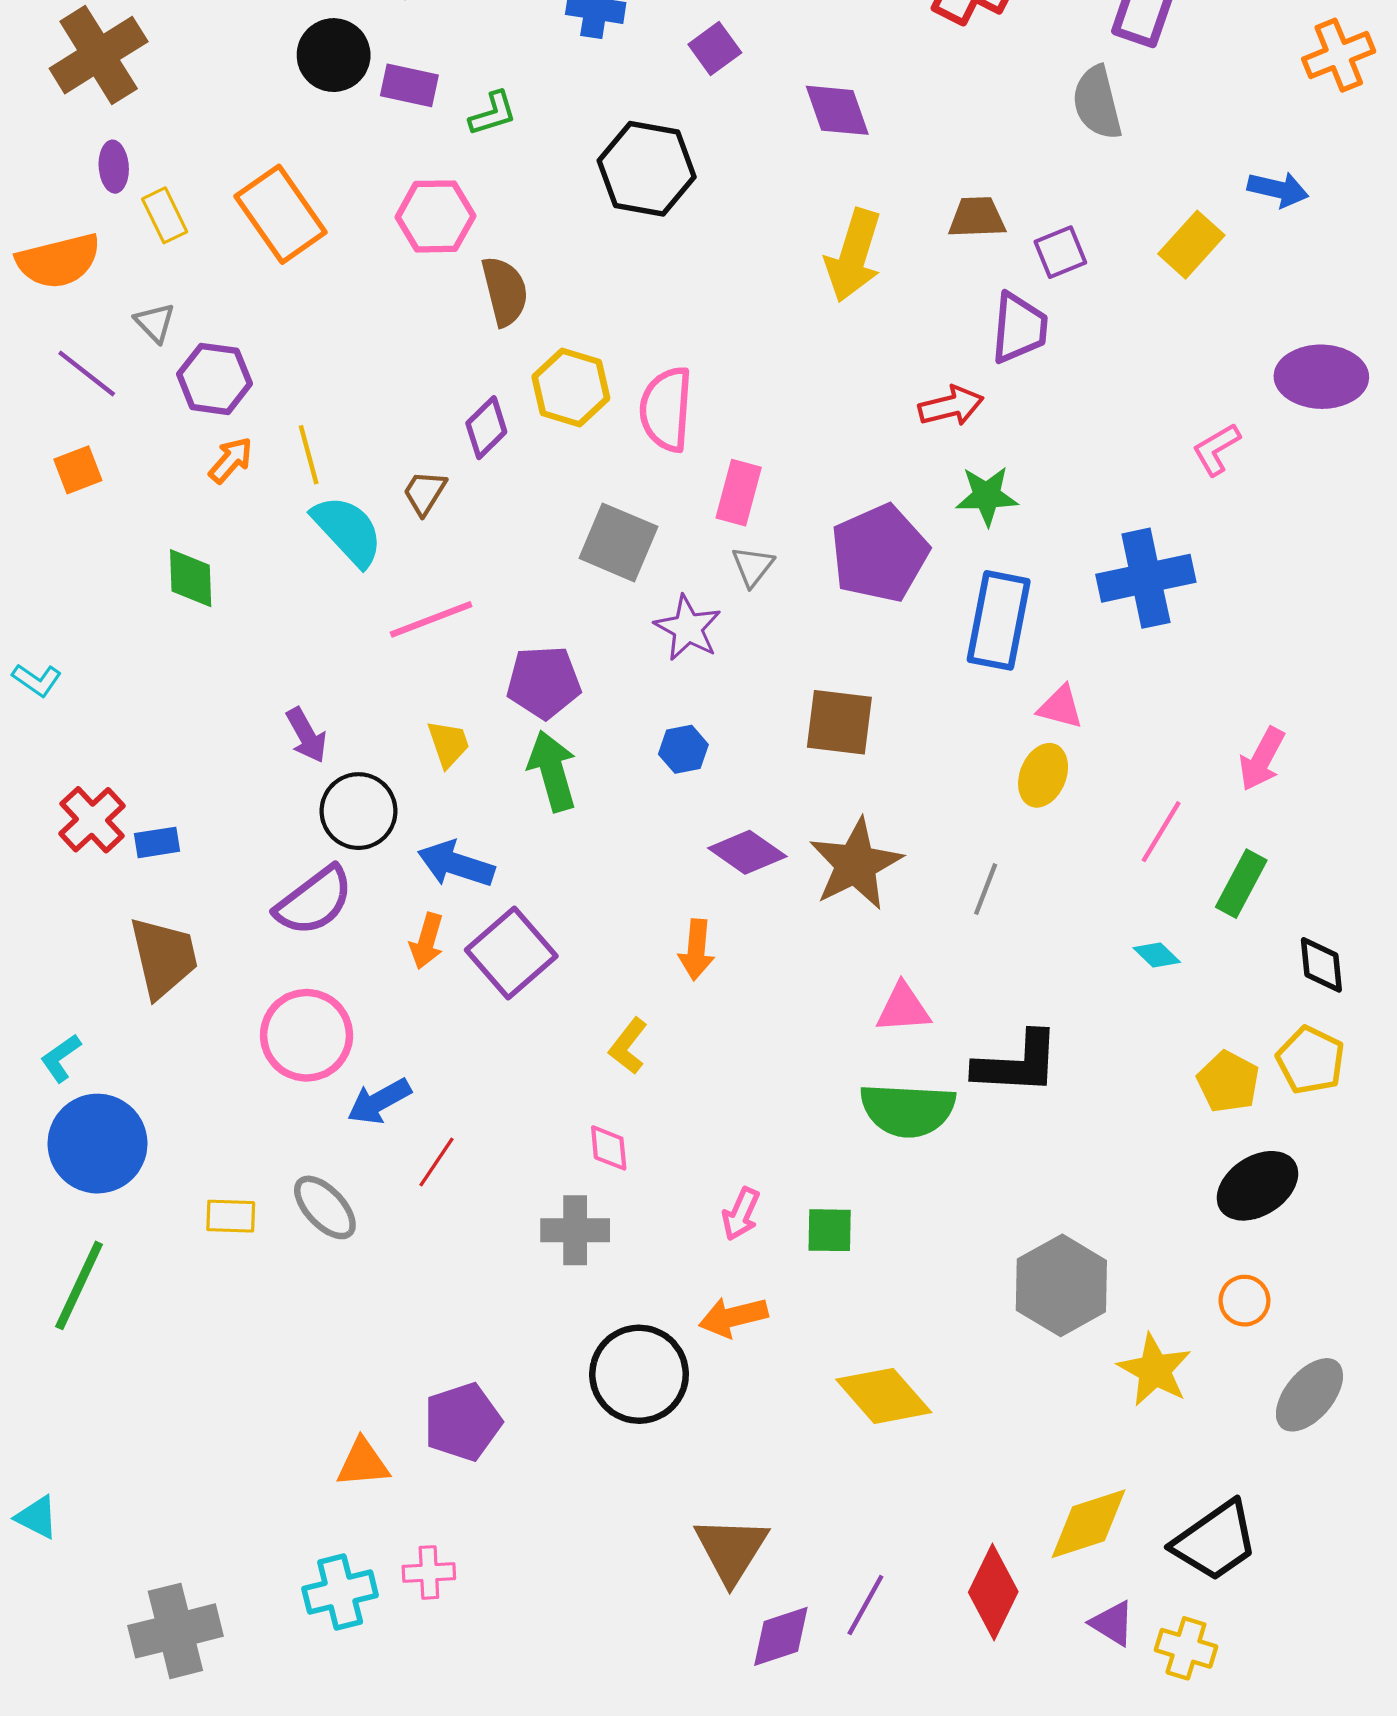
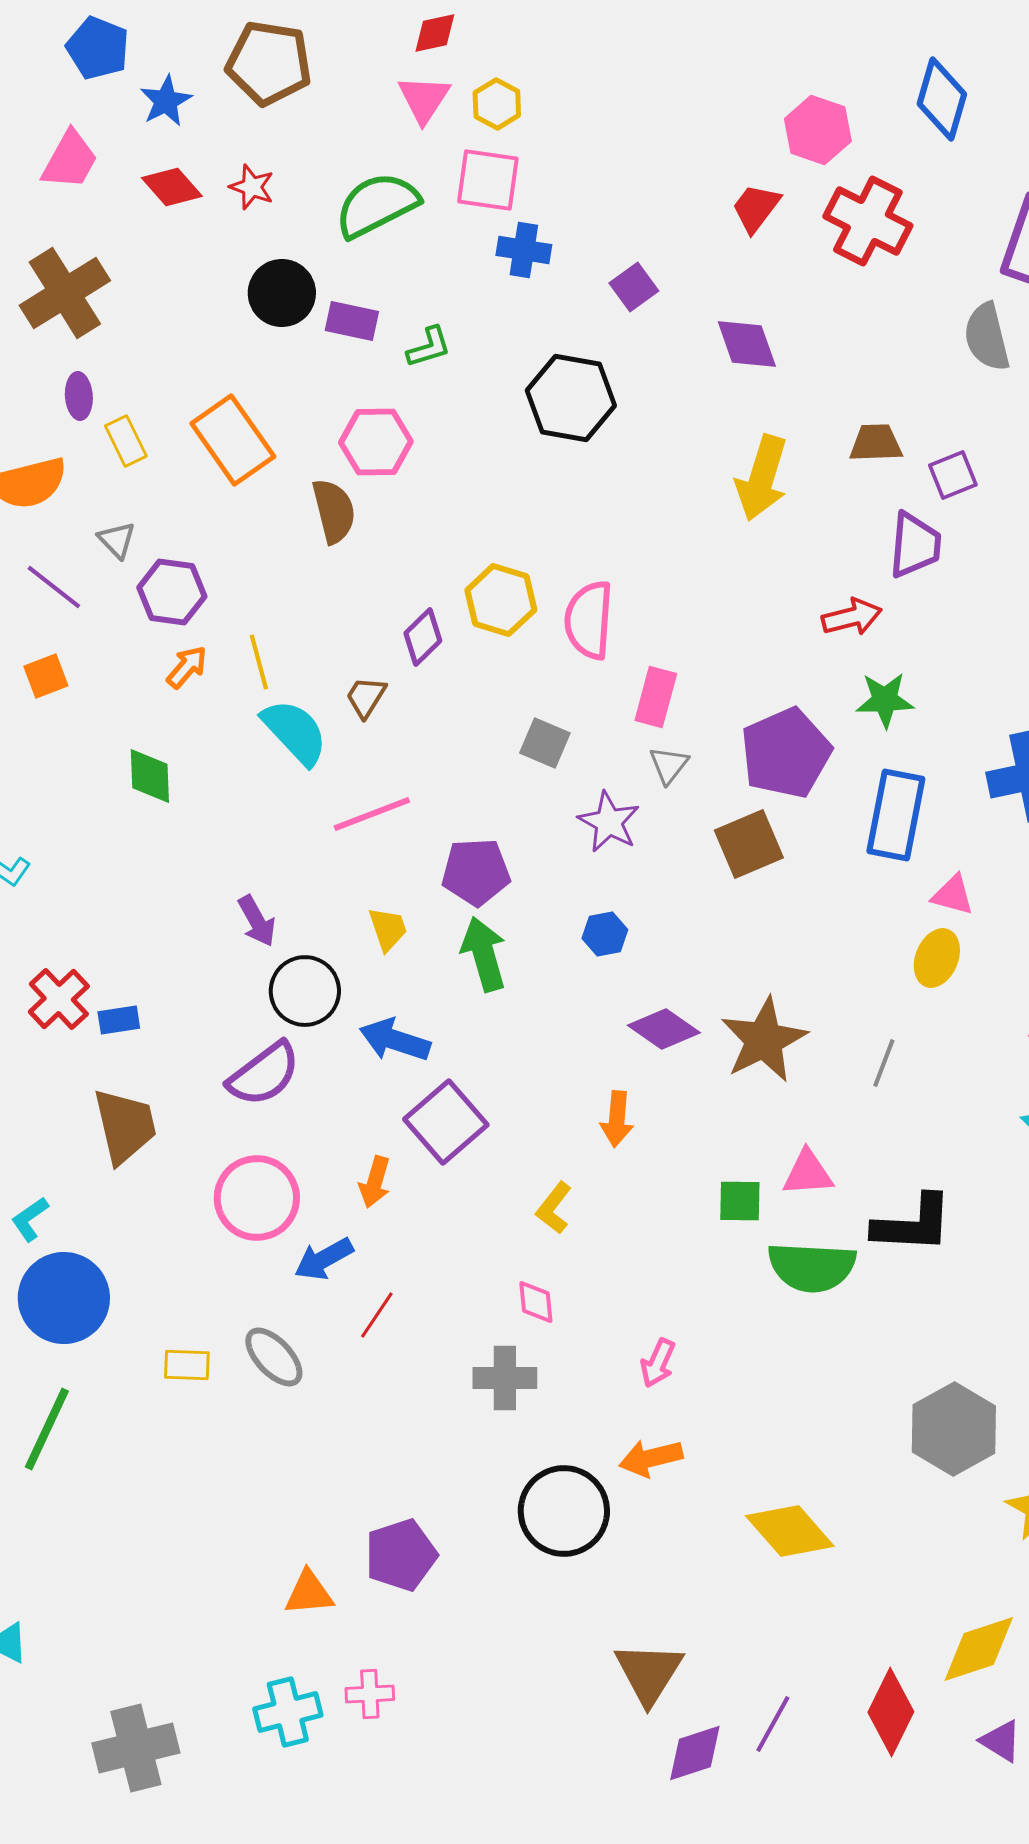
brown semicircle: (505, 291) -> (334, 511), moved
gray square: (618, 542) -> (545, 743), size x0.7
brown square: (839, 722) -> (749, 844), moved, turned -30
orange arrow: (427, 941) -> (375, 1182), moved
green square: (830, 1230) -> (740, 1201), moved

